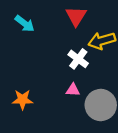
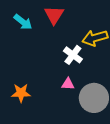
red triangle: (76, 16) -> (54, 15), moved

